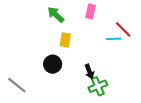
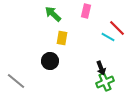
cyan line: (114, 39) -> (108, 37), turned 32
black arrow: (89, 71) -> (101, 68), moved
green cross: (98, 86) -> (105, 82), moved

